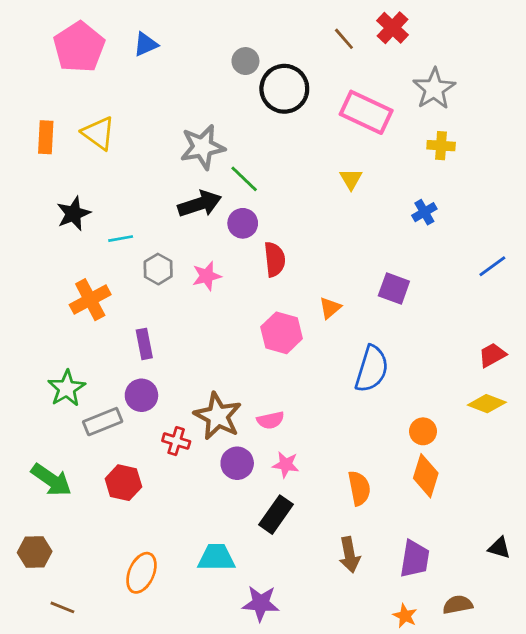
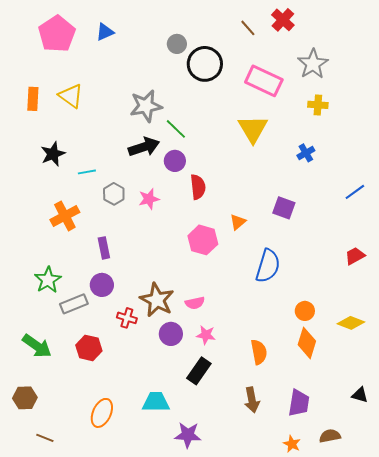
yellow triangle: (351, 179) -> (253, 129), size x1.8
yellow diamond: (487, 404) -> (351, 323), moved

